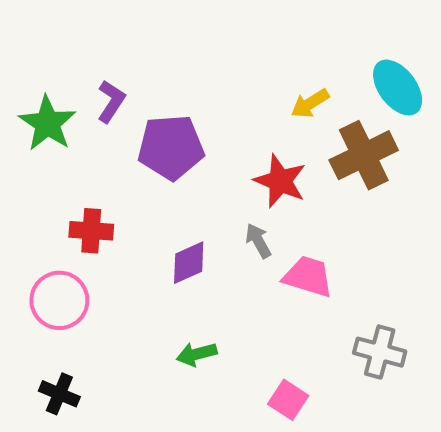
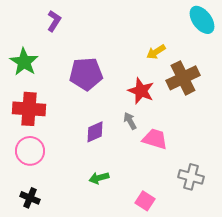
cyan ellipse: (398, 88) -> (202, 20), moved
purple L-shape: (111, 101) -> (54, 21), moved
red cross: (91, 231) -> (29, 109), moved, size x1.5

